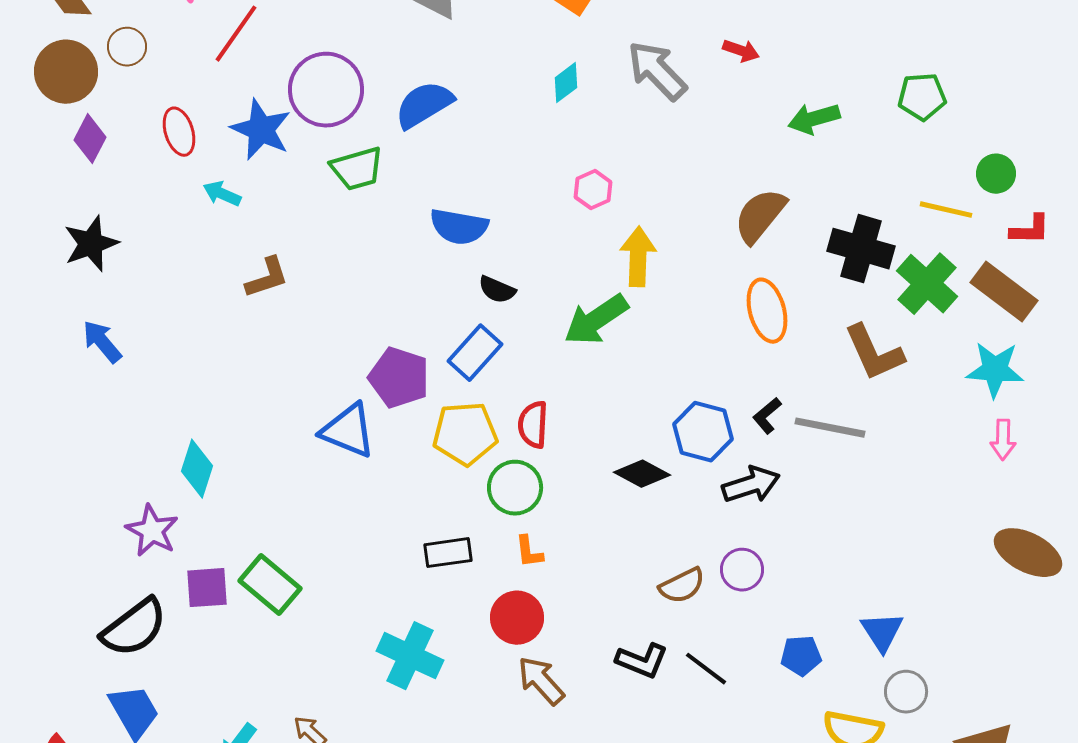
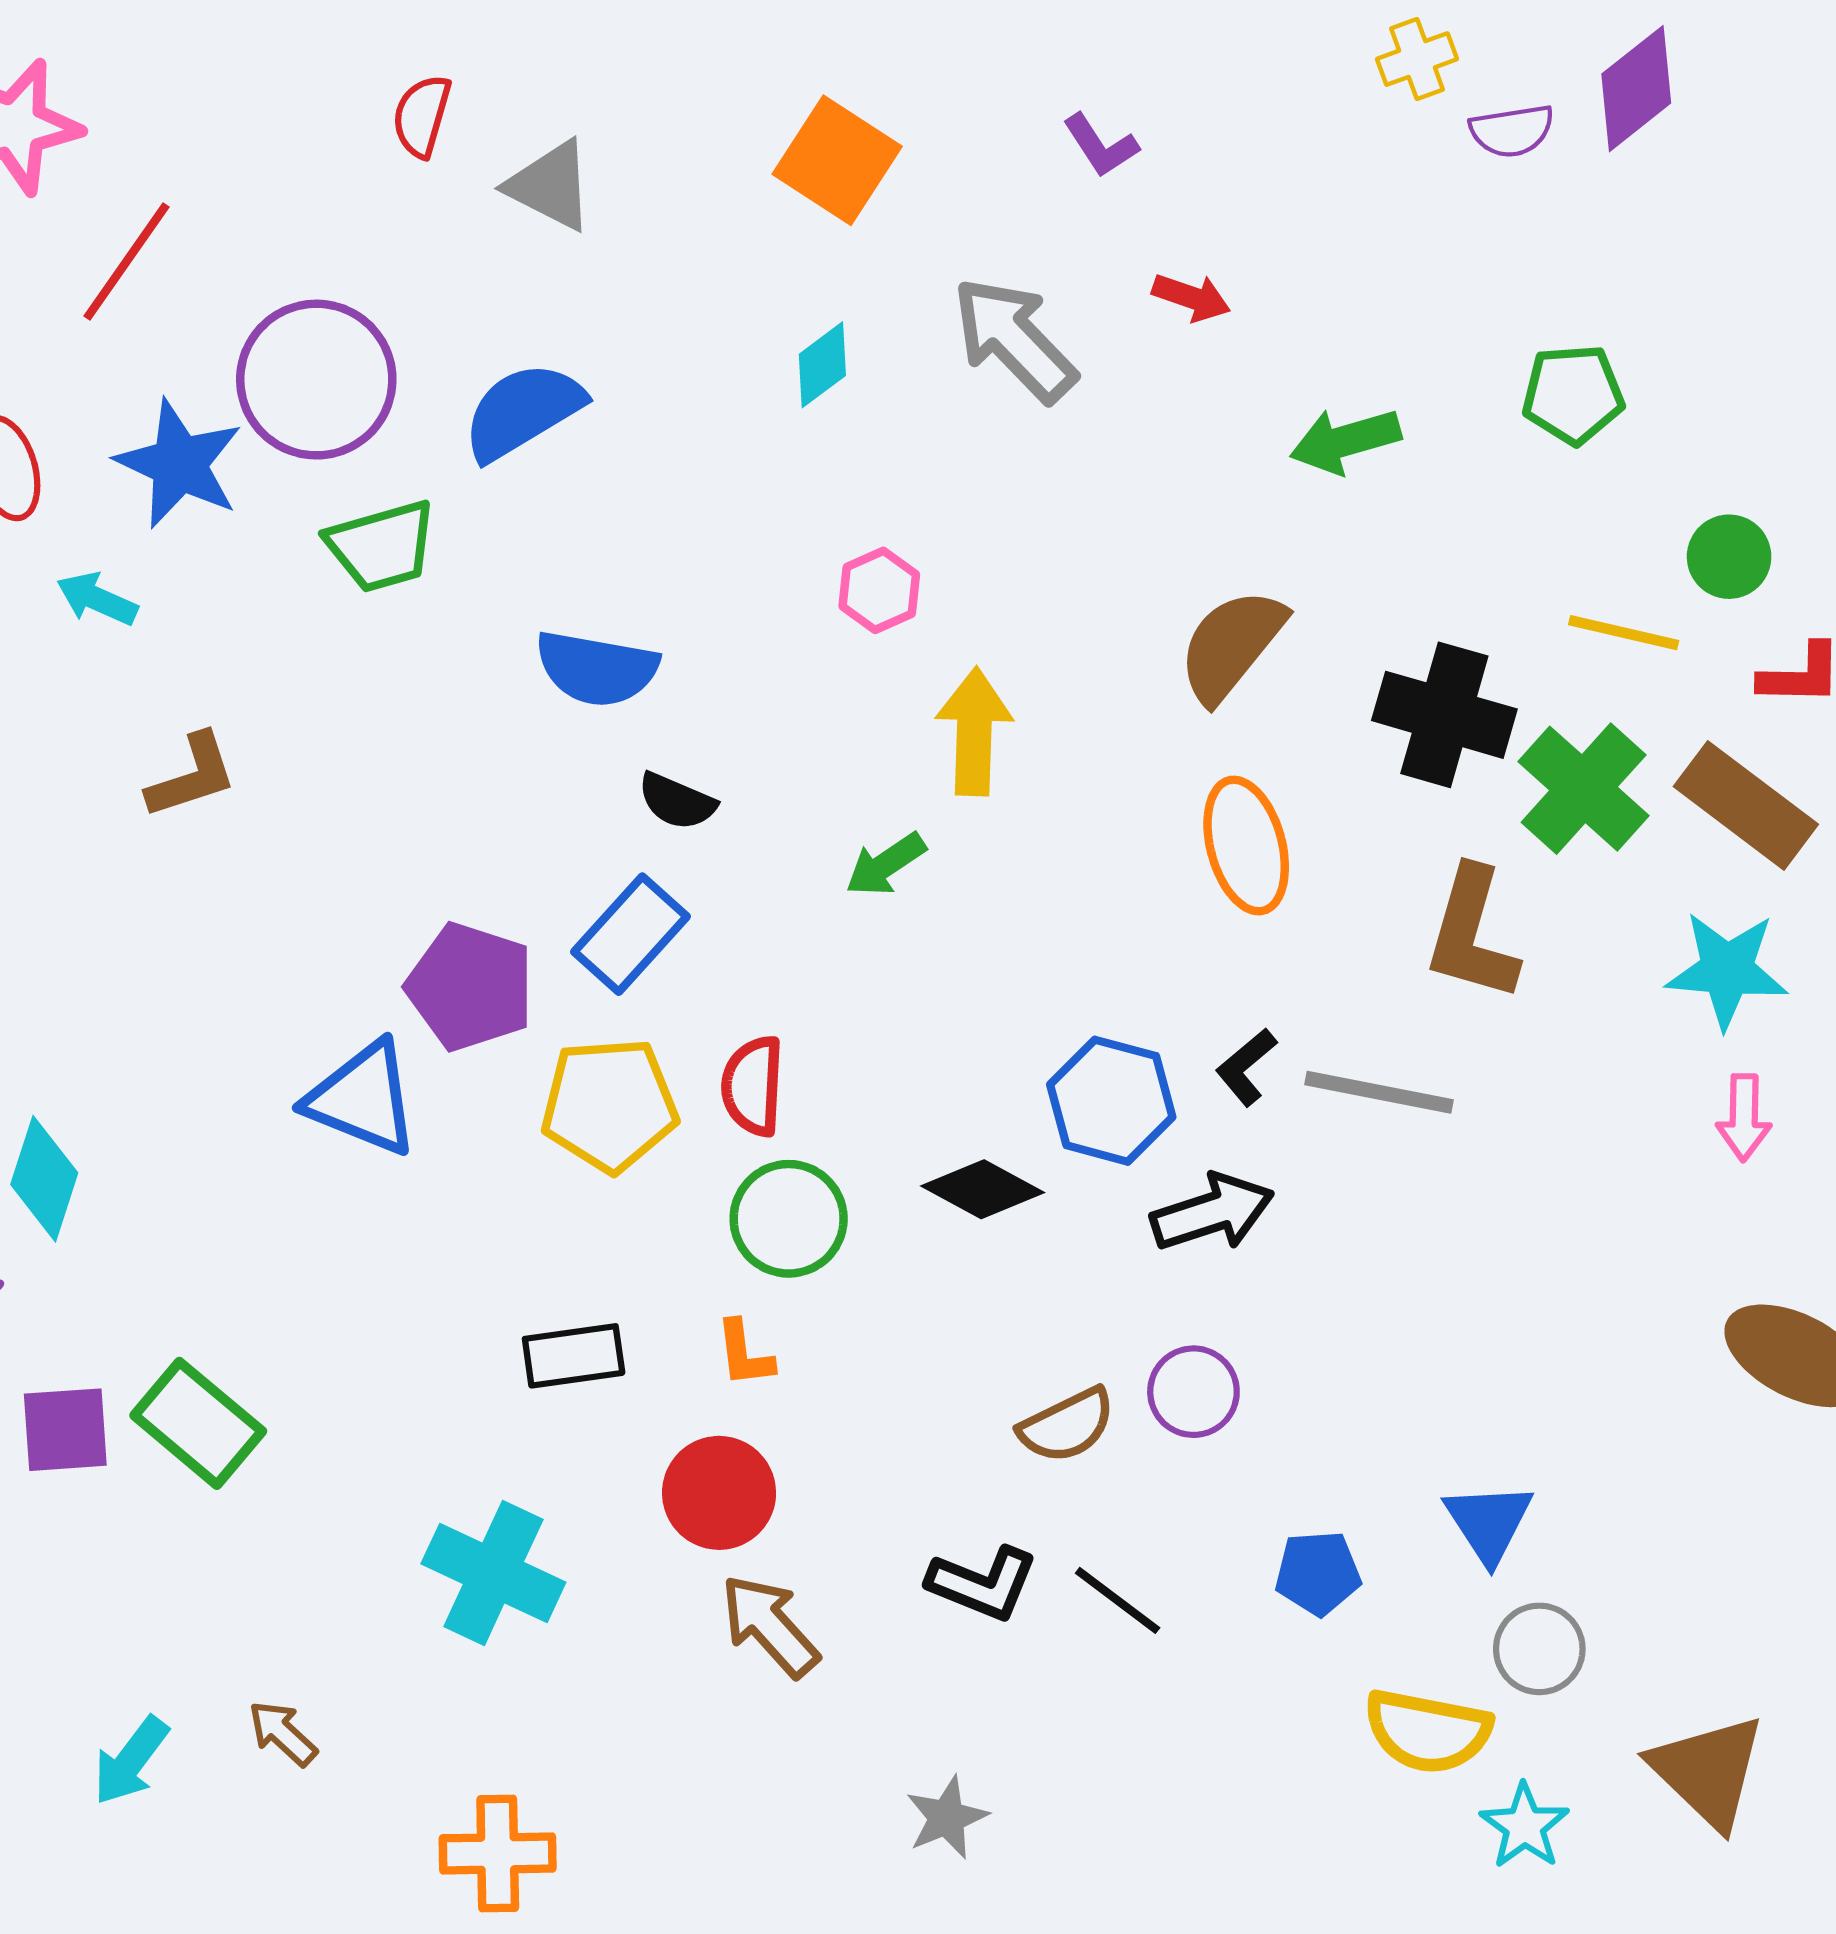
green arrow: (596, 320) -> (886, 865), size x0.6
brown L-shape: (874, 353) -> (1472, 934), turned 40
green circle: (515, 488) -> (789, 1219), moved

